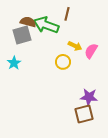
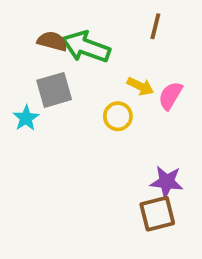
brown line: (67, 14) -> (155, 26), moved
gray square: (22, 35) -> (54, 90), moved

